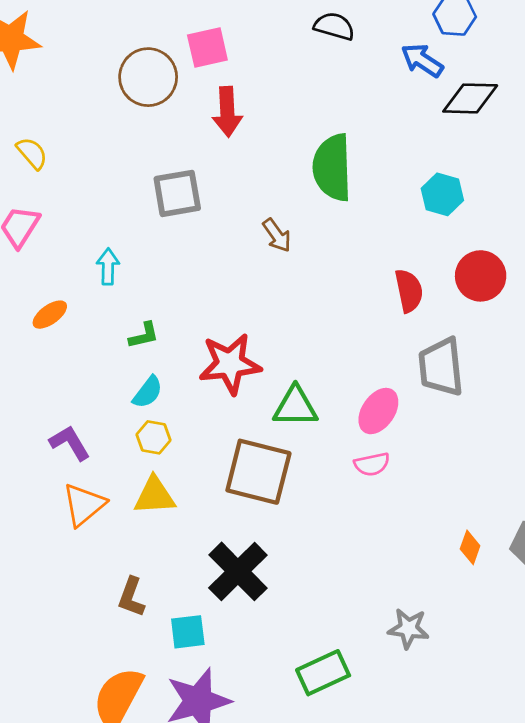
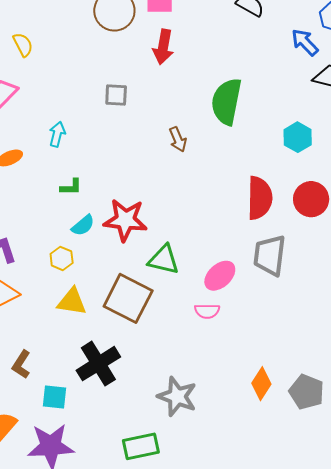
gray square: (177, 193) -> (116, 95), size x0.7
red semicircle: (409, 291) -> (260, 198), size x1.4
cyan semicircle: (148, 392) -> (83, 225), moved
yellow triangle: (155, 496) -> (72, 302), moved
orange diamond: (470, 547) -> (261, 384), size x1.4
gray star: (409, 629) -> (177, 396), moved, size x1.4

